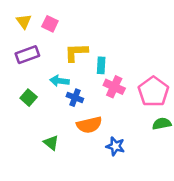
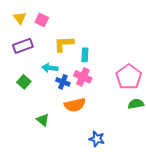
pink cross: (114, 87) -> (83, 77), moved
blue star: (115, 146) -> (97, 139), moved

